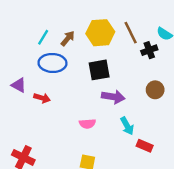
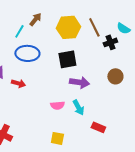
brown arrow: (68, 38) -> (35, 19), moved
cyan arrow: (127, 126) -> (78, 107), moved
red rectangle: (145, 146) -> (98, 127), moved

